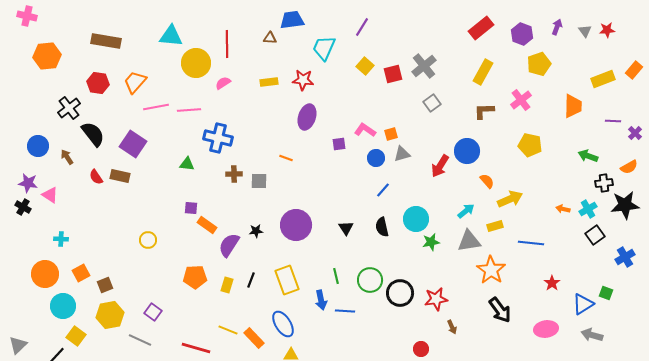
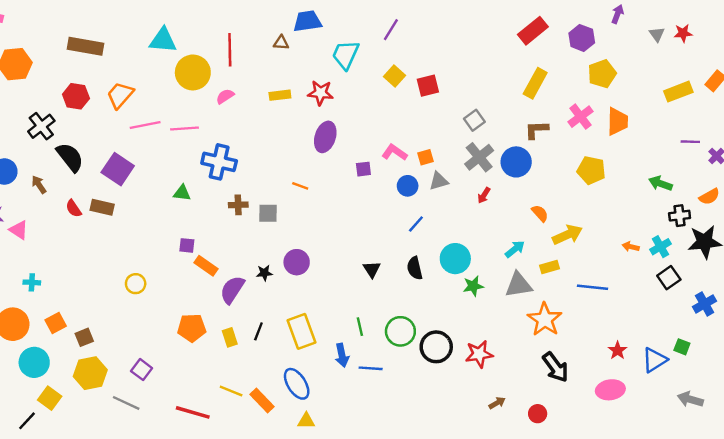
purple arrow: (557, 27) -> (618, 14), moved
gray cross: (424, 66) -> (479, 157), moved
orange trapezoid: (573, 106) -> (618, 121), moved
blue circle: (467, 151) -> (516, 162), moved
red arrow: (440, 166) -> (484, 195), size x0.6
purple circle: (296, 225) -> (297, 262), moved, size x0.7
red star: (552, 283) -> (618, 350), moved
yellow rectangle: (227, 285) -> (230, 337), turned -35
brown arrow: (452, 327) -> (497, 403), moved, turned -96
gray arrow: (592, 335) -> (690, 399), moved
red circle: (421, 349) -> (538, 414), moved

